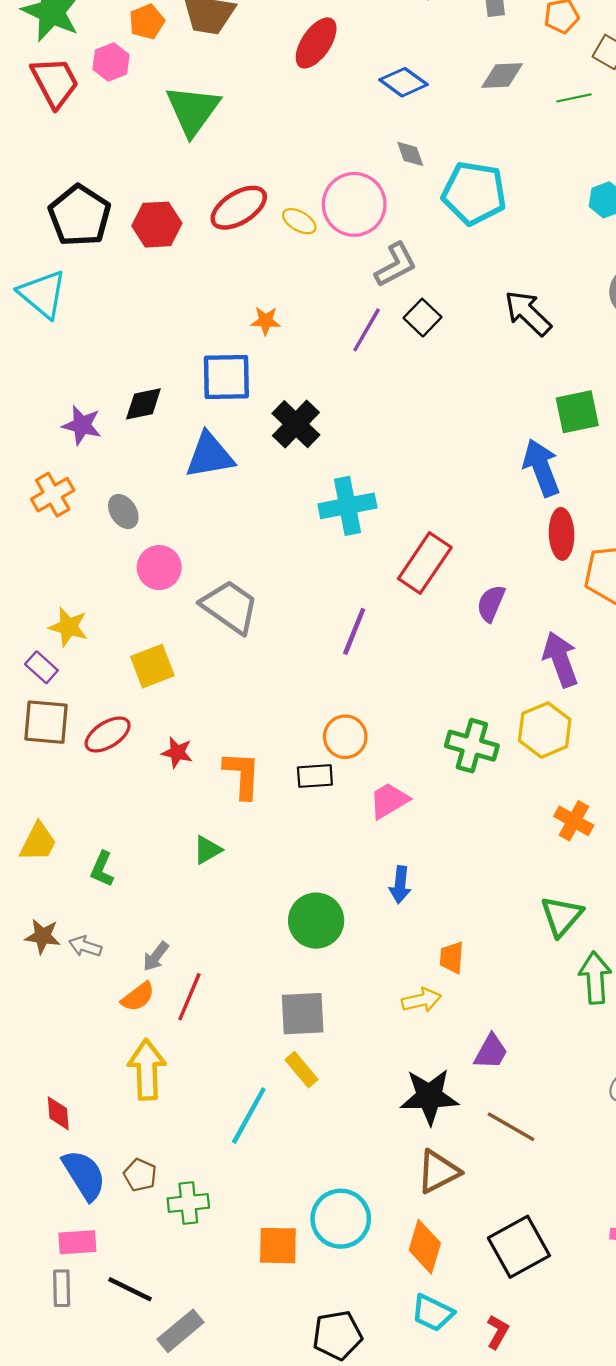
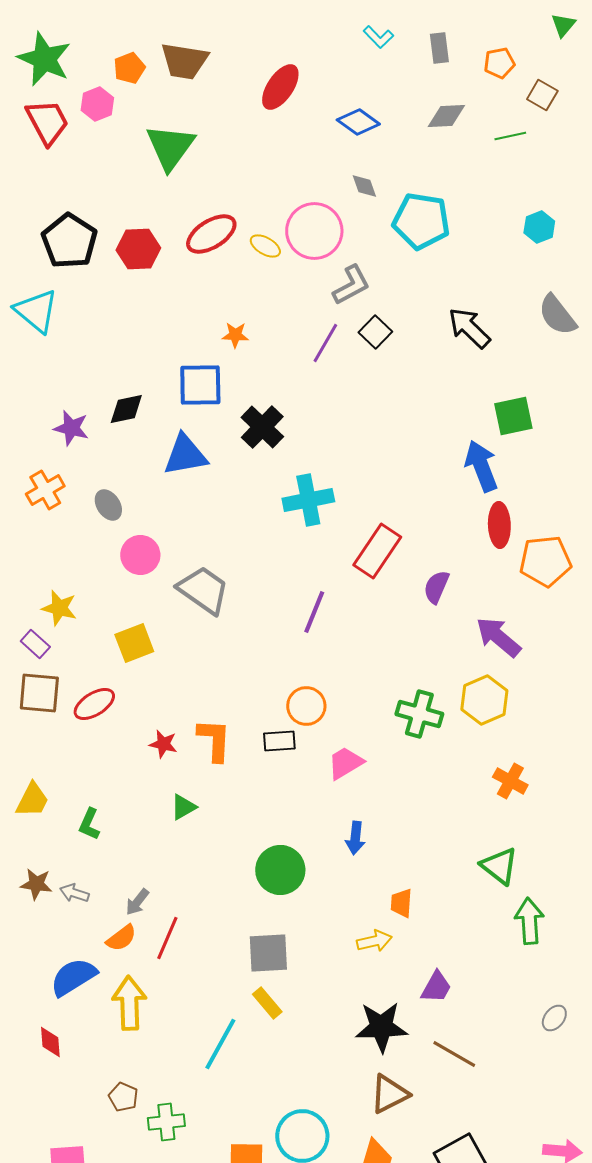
purple arrow: (560, 659) -> (498, 637), turned -30
red star: (177, 752) -> (163, 744), moved
green triangle: (562, 916) -> (499, 866), turned -33
blue semicircle: (84, 1175) -> (73, 977), moved, turned -90

